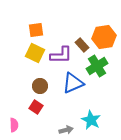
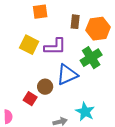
orange square: (36, 30) -> (40, 12), moved
brown rectangle: (82, 45) -> (75, 22), moved, turned 48
brown circle: (40, 86) -> (45, 87), moved

